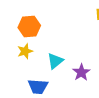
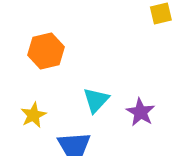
yellow star: (25, 51) -> (33, 115), moved

